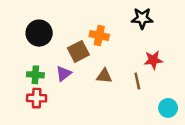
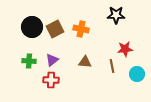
brown square: (78, 51) -> (55, 29), moved
red cross: (37, 98) -> (51, 80), moved
cyan circle: (168, 108) -> (137, 74), moved

